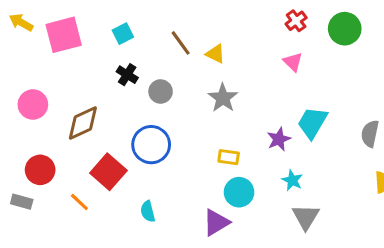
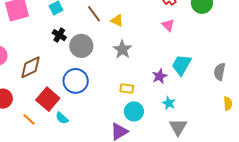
gray circle: (161, 91) -> (81, 46), size x1.5
cyan semicircle: (148, 211) -> (62, 118), moved, turned -32

